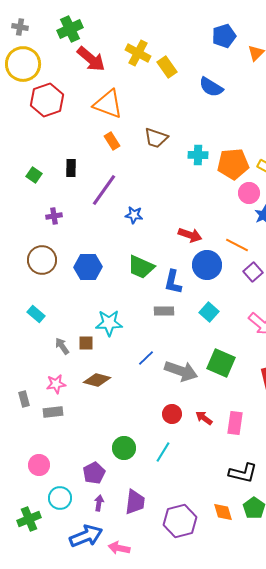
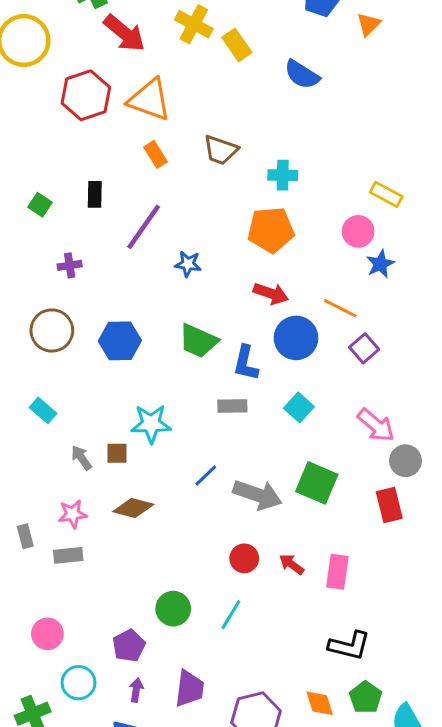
red hexagon: (47, 100) -> (86, 95), moved
orange pentagon: (233, 164) -> (271, 230), moved

